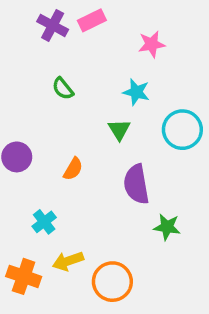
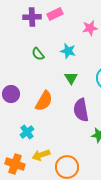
purple cross: (53, 25) -> (32, 17), turned -30
cyan star: (136, 92) -> (68, 51), moved
orange semicircle: (73, 169) -> (44, 101), size x1.5

